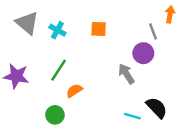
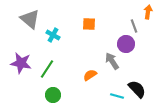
cyan cross: (57, 30) -> (53, 35), moved
green line: (59, 70) -> (47, 69), moved
orange semicircle: (74, 91) -> (90, 75), moved

